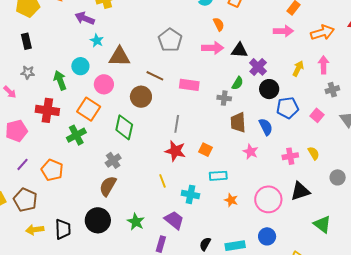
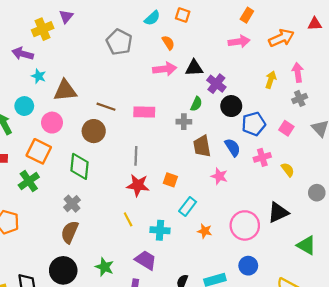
gray pentagon: (170, 40) -> (119, 42), moved
pink arrow: (324, 65) -> (298, 72), moved
yellow arrow: (298, 69) -> (271, 80), moved
pink cross: (290, 156) -> (262, 157), moved
cyan rectangle: (218, 176) -> (188, 207), turned -42

